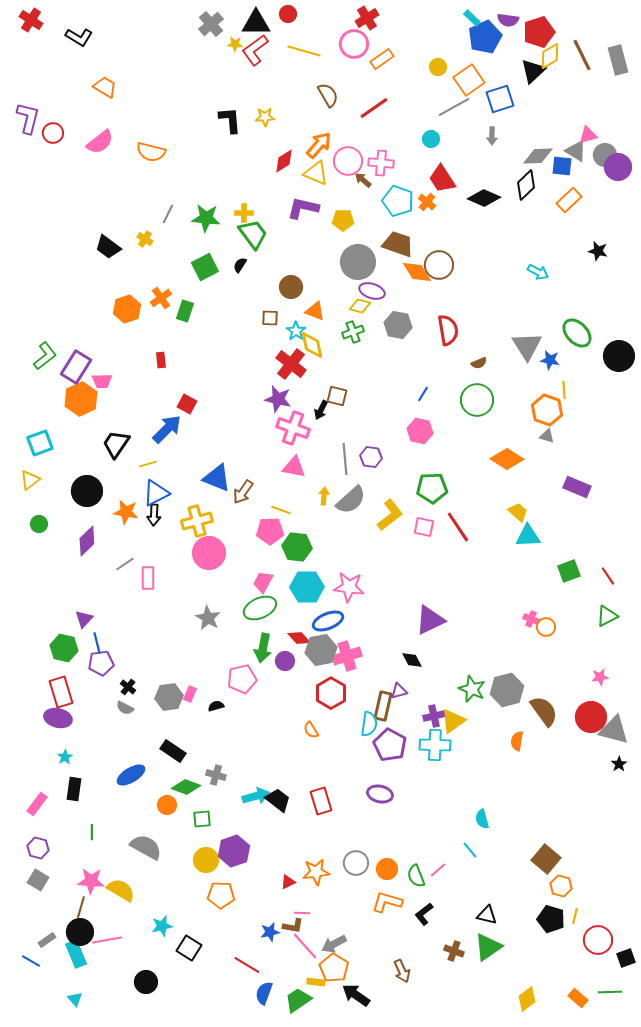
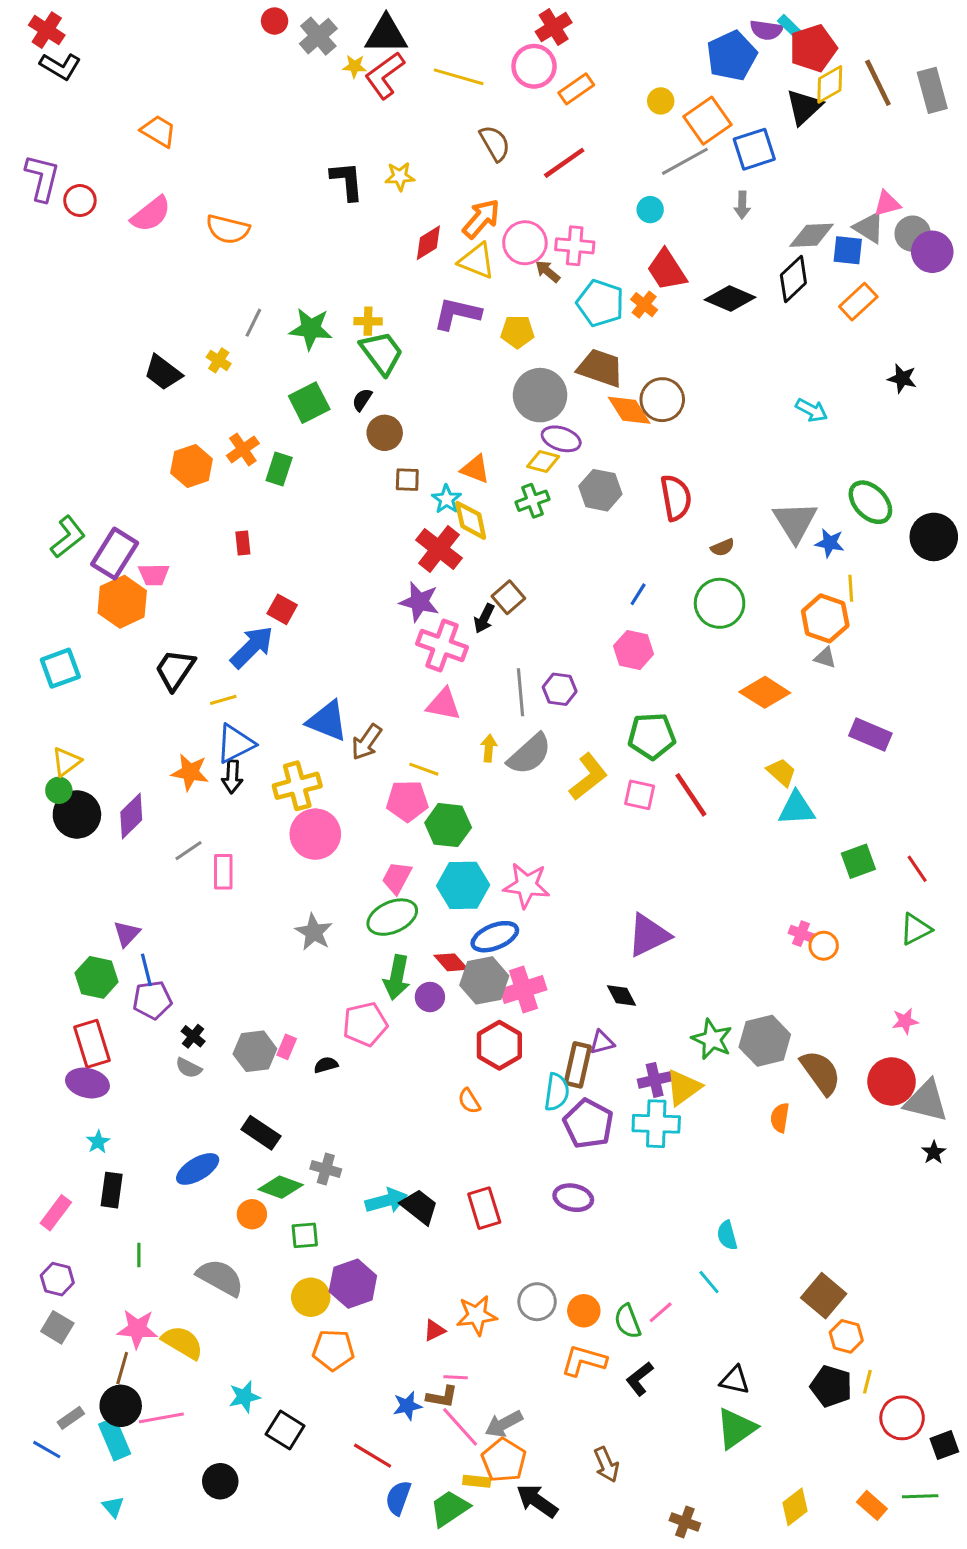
red circle: (288, 14) -> (275, 21), moved
cyan rectangle: (472, 18) -> (790, 27), moved
black L-shape: (79, 37) -> (60, 66), moved
brown circle: (291, 287) -> (385, 433), moved
brown square: (337, 396) -> (508, 597), turned 35
yellow triangle: (30, 480) -> (66, 762), moved
black circle: (87, 491) -> (77, 814), moved
brown cross: (454, 951) -> (685, 1522), moved

